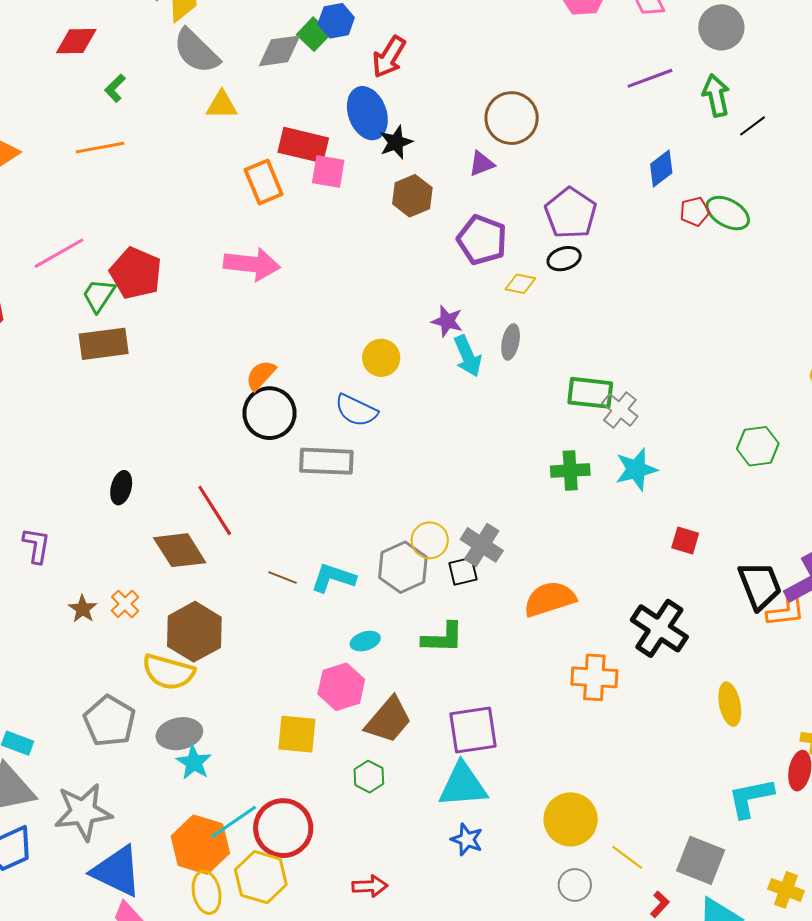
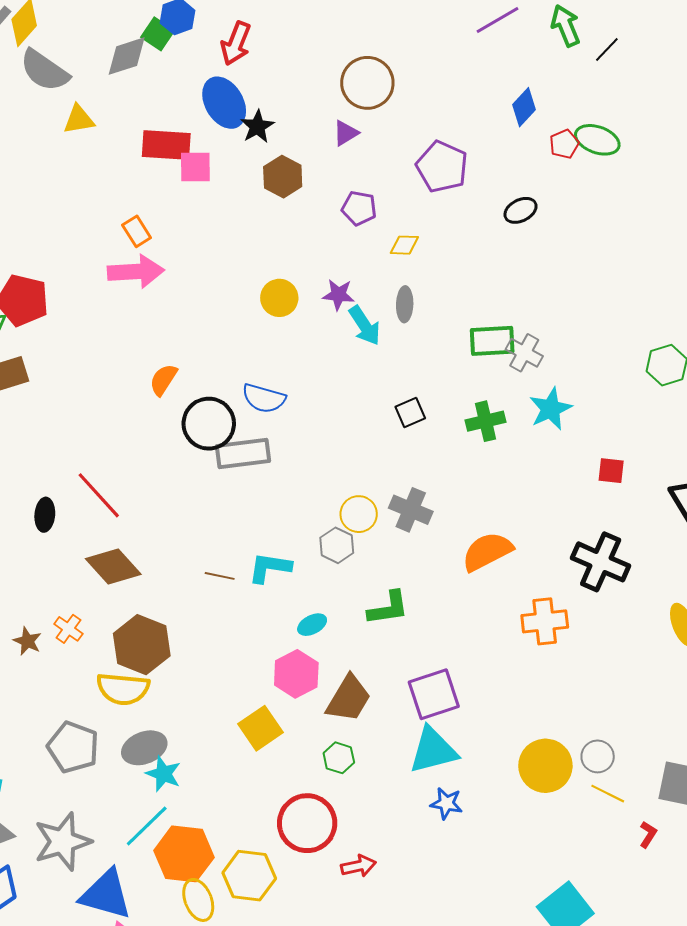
orange rectangle: (264, 182) -> (137, 231), moved, size x0.7
purple pentagon: (482, 240) -> (359, 208), size x0.7
black ellipse: (564, 259) -> (520, 210), moved
yellow circle: (381, 358) -> (279, 298), moved
black circle: (270, 413) -> (209, 424), moved
red line: (215, 510) -> (99, 495), moved
gray hexagon: (403, 567) -> (337, 545), size x0.7
black square: (463, 571) -> (410, 413), moved
yellow square: (297, 734) -> (260, 728), turned -30
cyan line: (234, 822) -> (147, 826), moved
red circle: (283, 828) -> (307, 823), moved
gray circle: (575, 885) -> (598, 756), moved

